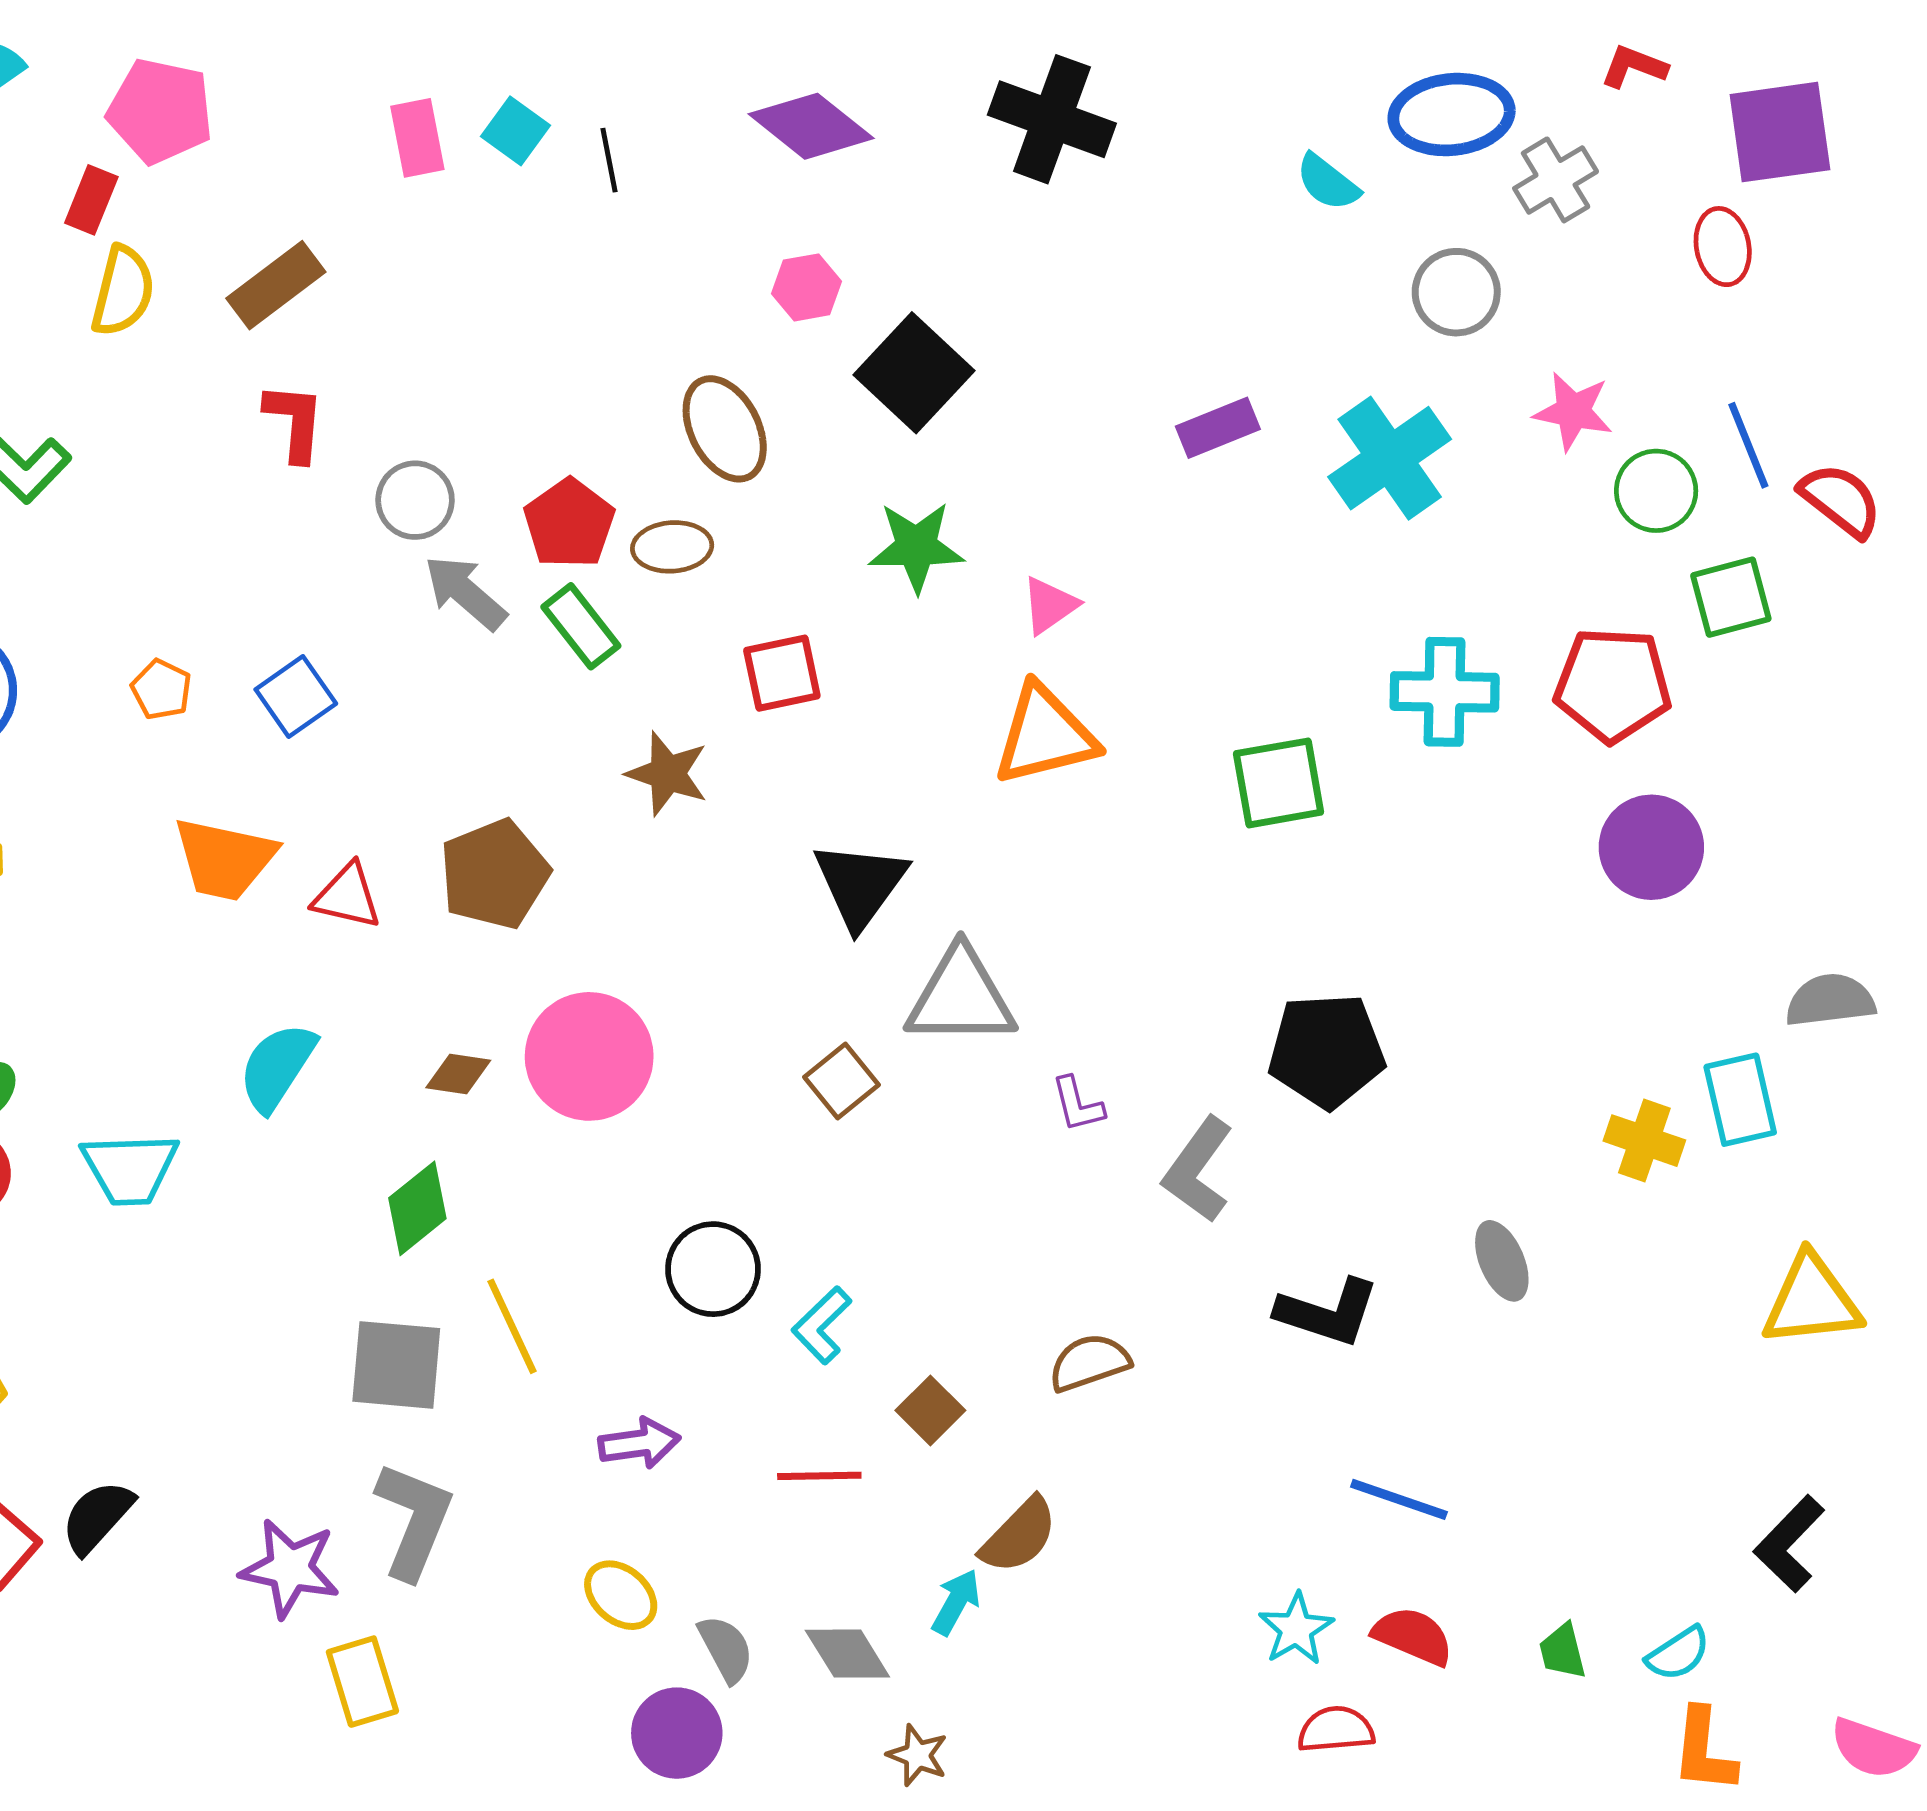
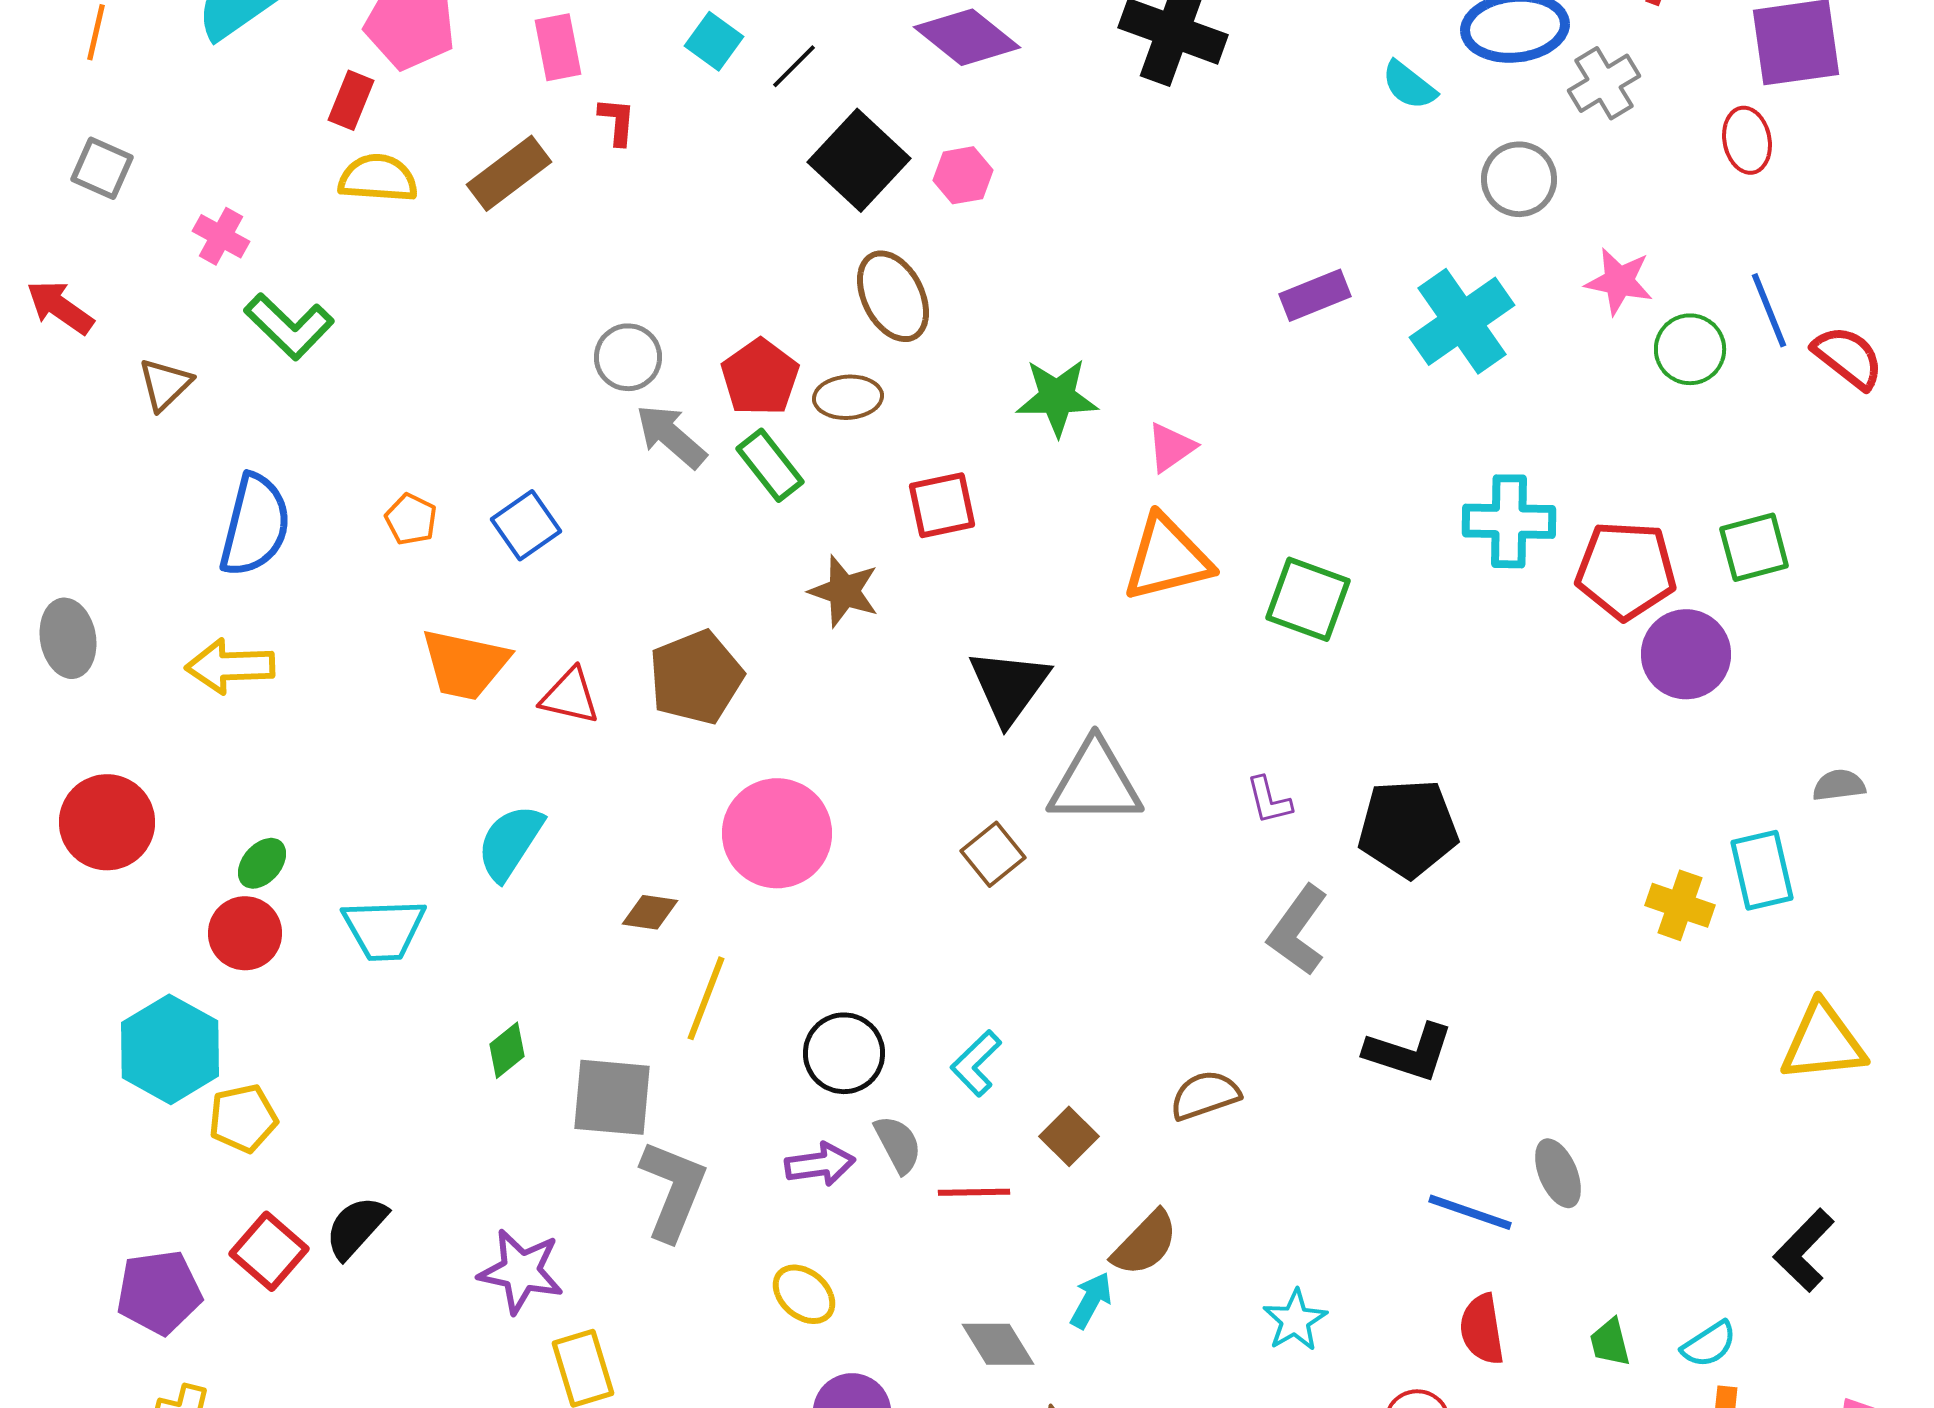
pink rectangle: (417, 138) -> (558, 47), moved
black line: (609, 160) -> (794, 66), turned 56
yellow semicircle: (123, 291) -> (378, 178), turned -100
black square: (914, 373) -> (859, 160), moved
red L-shape: (295, 422) -> (617, 121), moved, size x0.7
green square: (1731, 597) -> (1754, 547), moved
red pentagon: (1613, 685) -> (1626, 570), moved
green square: (1279, 783) -> (1308, 599), moved, turned 30
gray semicircle: (1830, 1000) -> (1839, 785), size x0.7
brown diamond: (458, 1074) -> (650, 912), moved
purple L-shape: (1078, 1104) -> (1269, 800), moved
green diamond: (417, 1208) -> (507, 1050), moved, size x0.7
gray ellipse: (1502, 1261) -> (1558, 1173), moved
black circle: (713, 1269) -> (844, 1053), moved
yellow line: (512, 1326) -> (706, 998), moved, turned 46
gray L-shape: (414, 1520) -> (673, 1190), moved
cyan star: (1296, 1629) -> (1295, 1320), moved
red semicircle: (1413, 1636) -> (1482, 1329), turned -122
gray semicircle: (726, 1649) -> (898, 1144), moved

